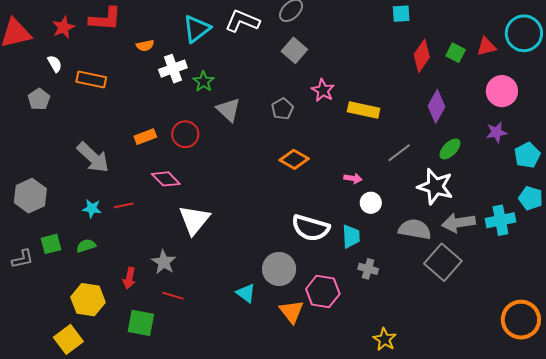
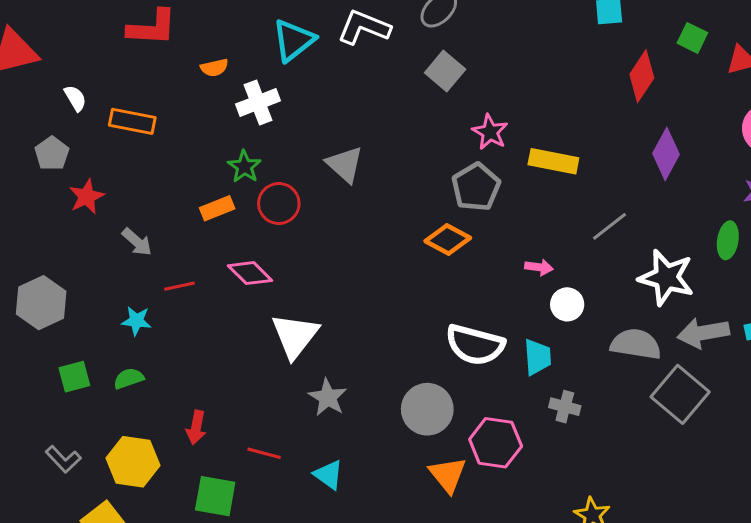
red star: (63, 27) -> (87, 197), moved
green square: (456, 53) -> (692, 38), moved
green star: (203, 82) -> (244, 167), moved
gray pentagon: (282, 109) -> (476, 187), moved, size x1.4
green ellipse: (450, 149) -> (728, 240), moved, turned -35
gray arrow: (93, 157) -> (137, 242), size x0.6
red line: (124, 205) -> (179, 286), moved
gray L-shape: (23, 259) -> (63, 459), moved, turned 60
gray star: (164, 262) -> (328, 397), moved
cyan triangle: (246, 293) -> (329, 475), moved

